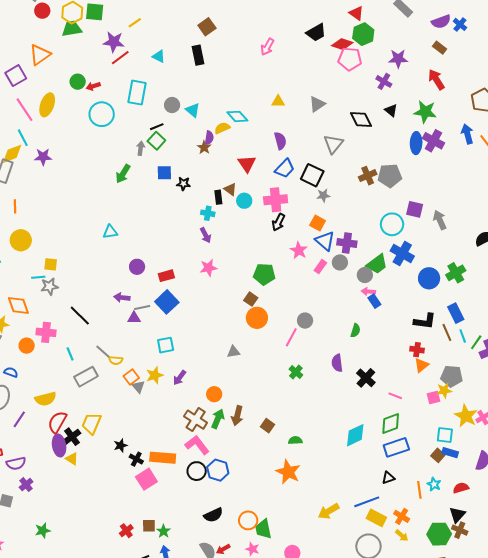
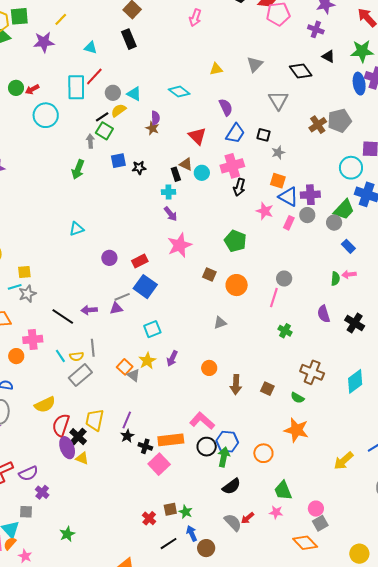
red line: (120, 58) -> (94, 76), moved
yellow semicircle: (222, 128) -> (119, 110), moved
black square: (312, 175) -> (264, 135), size x0.6
pink star: (208, 268) -> (180, 245), size x1.4
green pentagon: (264, 274) -> (235, 241), turned 30
pink arrow: (368, 291) -> (349, 274), moved
purple arrow: (122, 298) -> (89, 310), moved
brown square: (251, 299) -> (209, 275), moved
gray line: (103, 352) -> (93, 348), turned 54
yellow semicircle: (116, 360) -> (77, 356), moved
purple line: (19, 419) -> (127, 420), moved
green arrow: (218, 419) -> (224, 457), moved
brown cross: (196, 420) -> (312, 372), moved
green semicircle: (295, 440) -> (297, 398), turned -136
orange circle: (248, 520) -> (263, 453), moved

